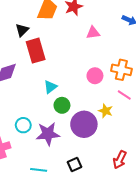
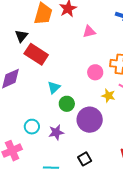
red rectangle: (36, 51) -> (36, 54), turned -35
yellow star: (106, 111) -> (108, 96), moved
purple star: (48, 134) -> (56, 132), size x0.7

